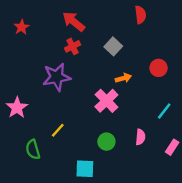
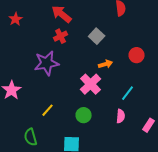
cyan line: (164, 111) -> (128, 93), moved
green circle: (106, 142) -> (84, 115), moved
green semicircle: (33, 149) -> (31, 137), moved

